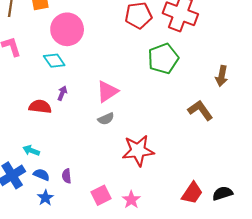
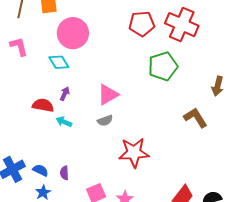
cyan arrow: (31, 150) -> (64, 122), moved

